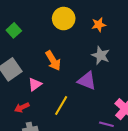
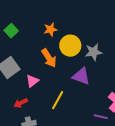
yellow circle: (64, 19) -> (70, 46), moved
orange star: (99, 25) -> (51, 29), moved
gray star: (101, 55) -> (94, 52), turned -30

